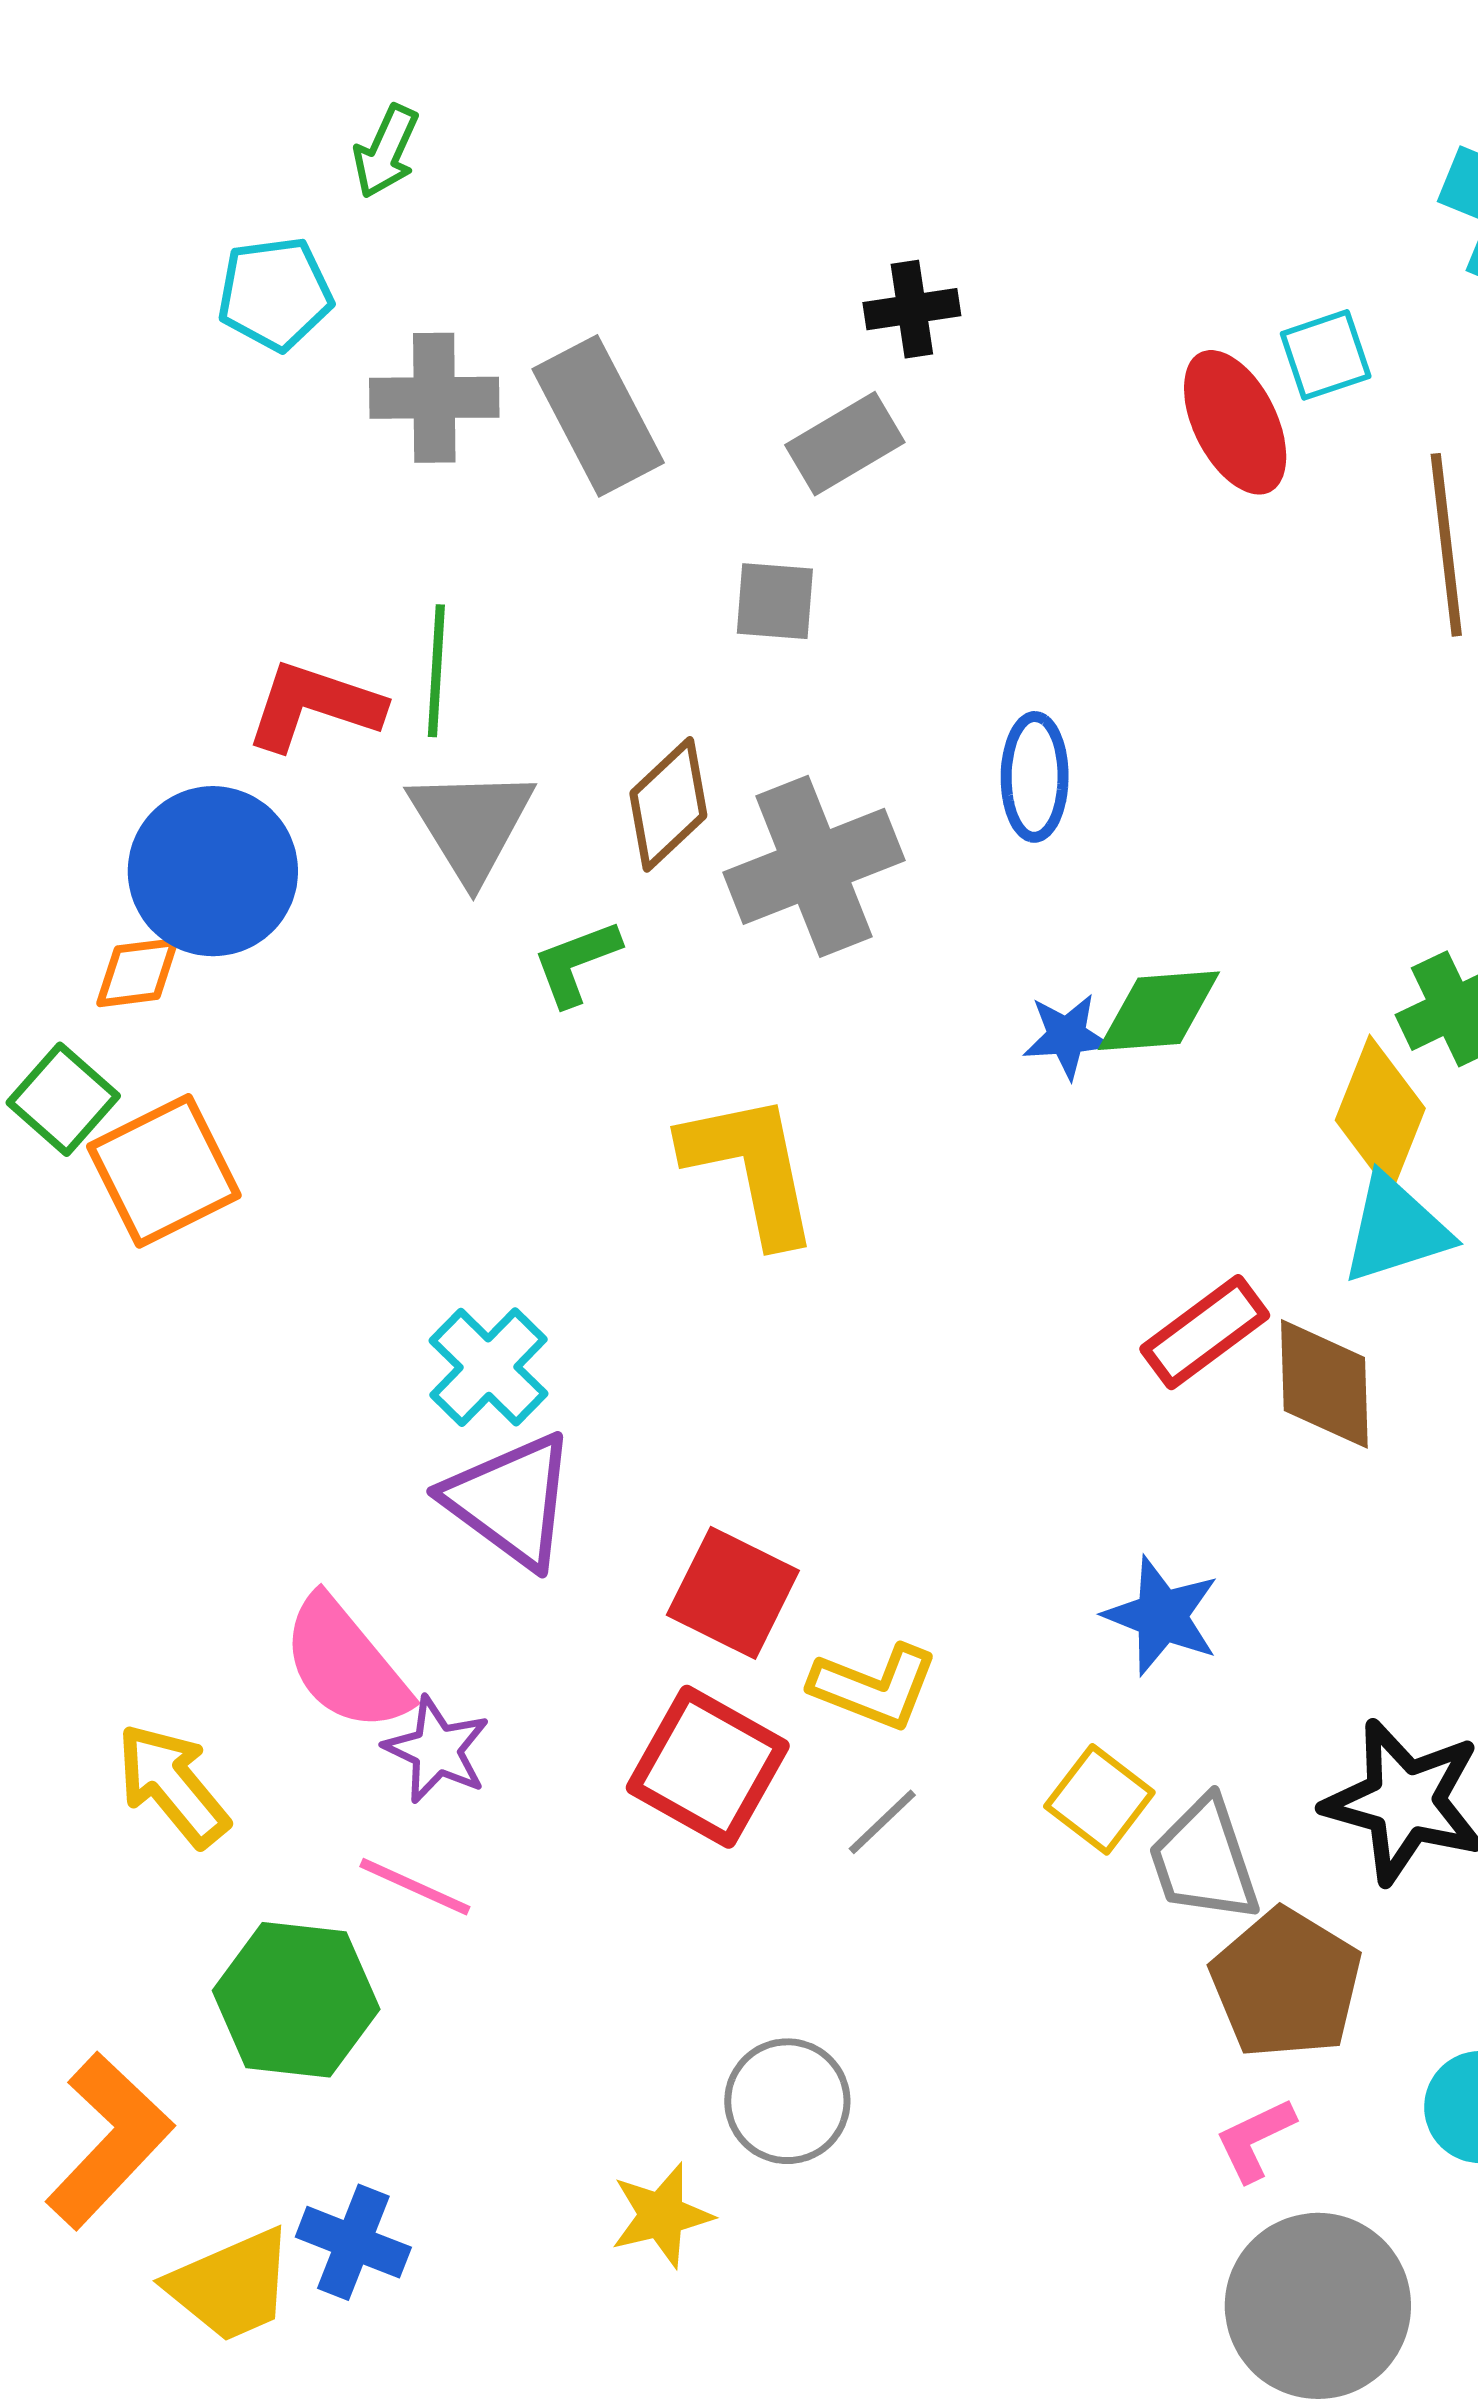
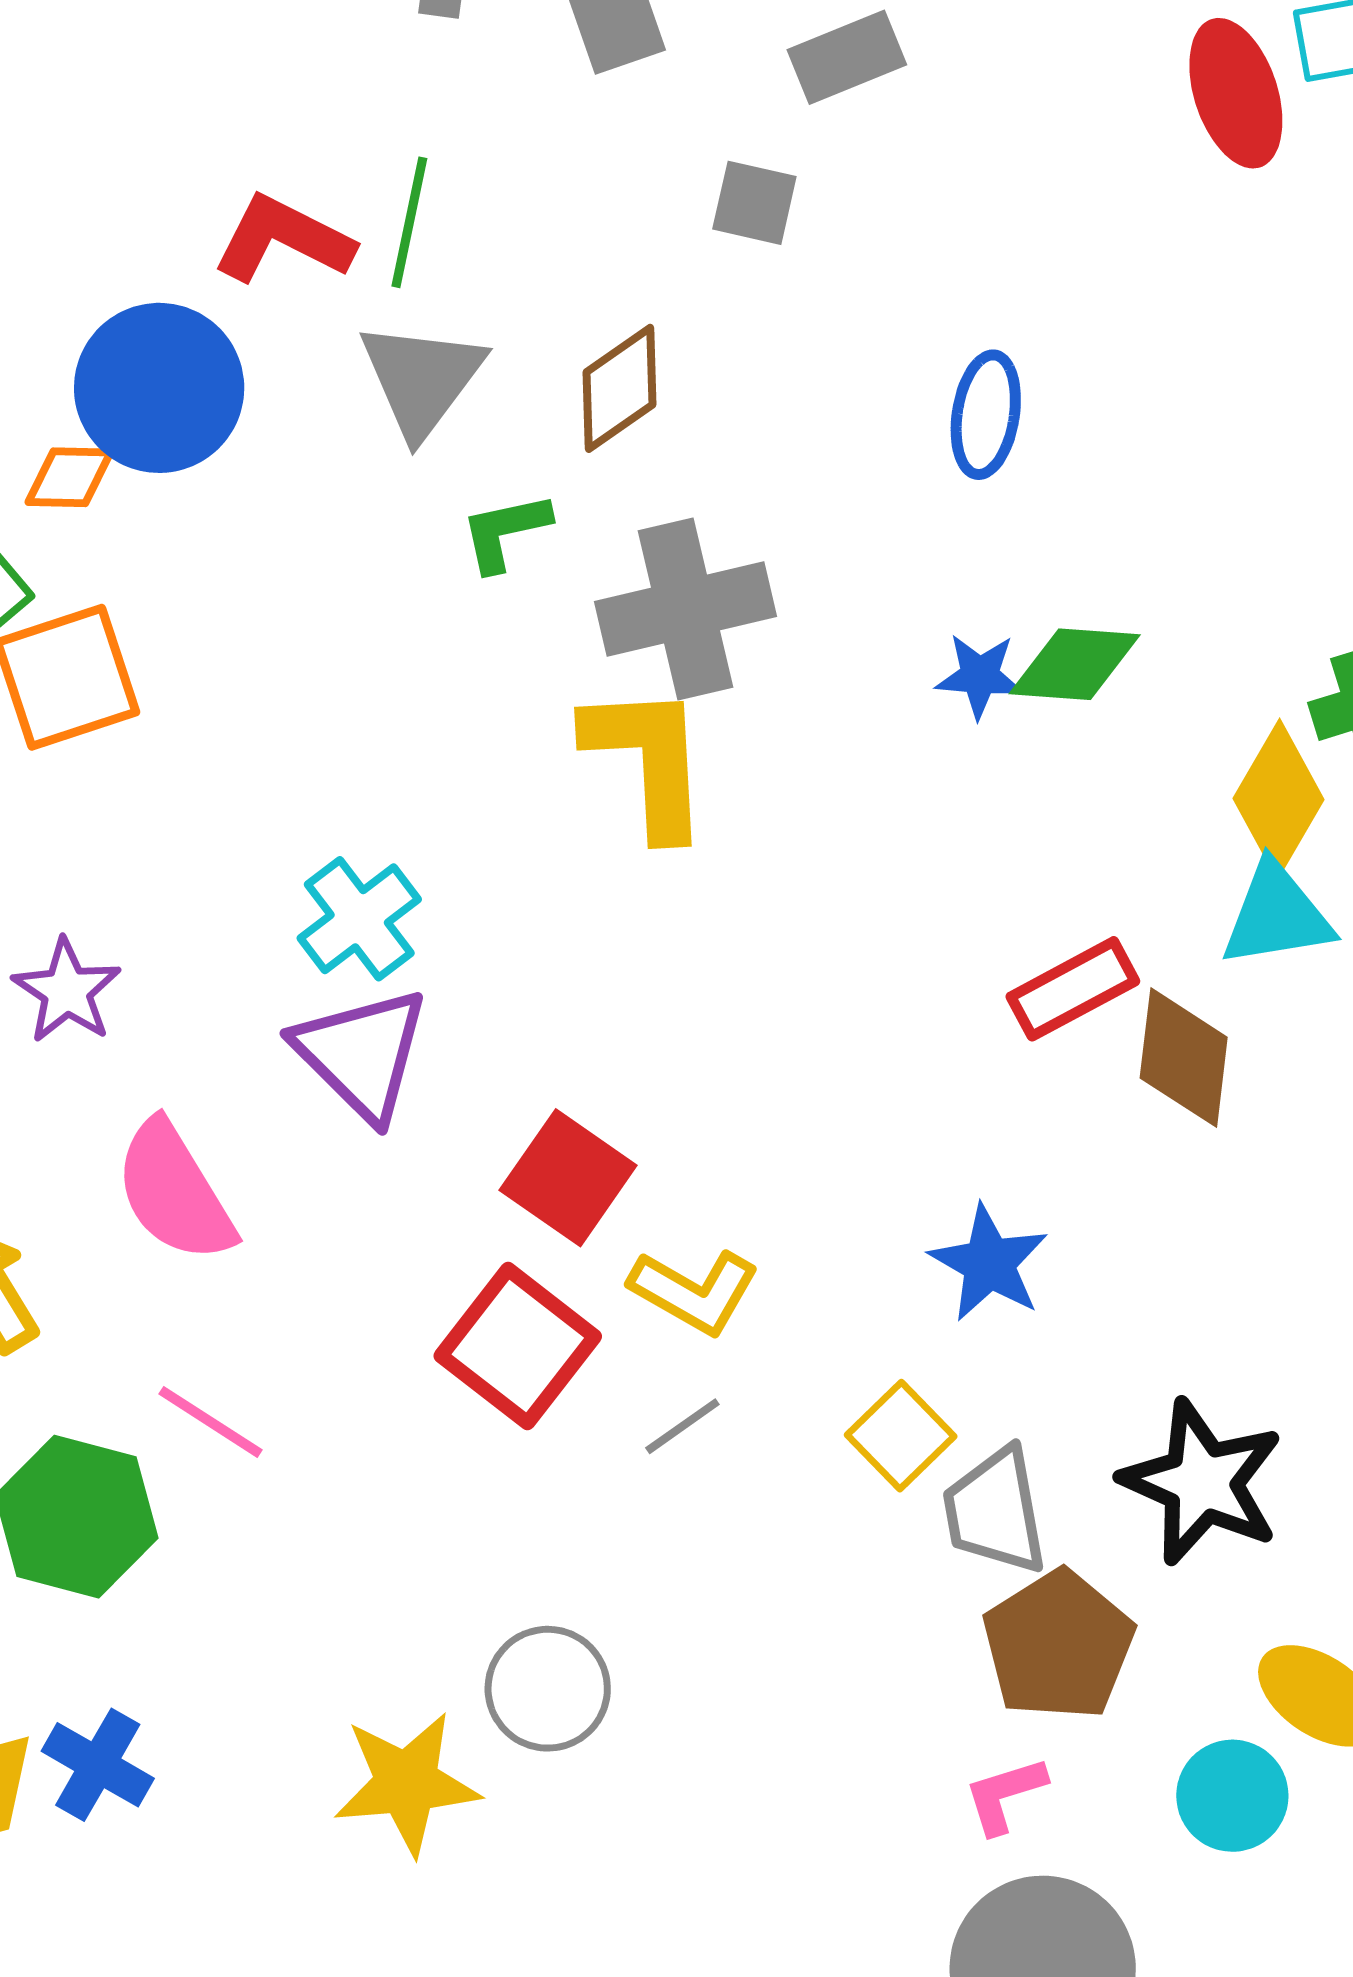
gray cross: (814, 866) -> (685, 609), moved
purple star: (437, 1750) -> (67, 991), moved
yellow star: (662, 2215) -> (407, 1783), size x1.4

